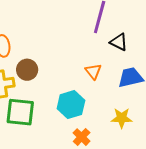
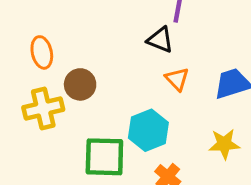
black triangle: (119, 42) -> (160, 40), moved
green square: (20, 112) -> (104, 157), moved

